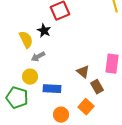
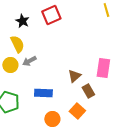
black star: (44, 31) -> (22, 21), moved
brown triangle: (83, 72) -> (74, 76), turned 40
yellow circle: (30, 77) -> (10, 65), moved

